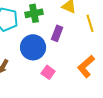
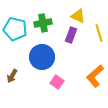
purple rectangle: (57, 33) -> (71, 35), moved

